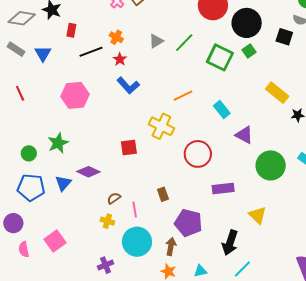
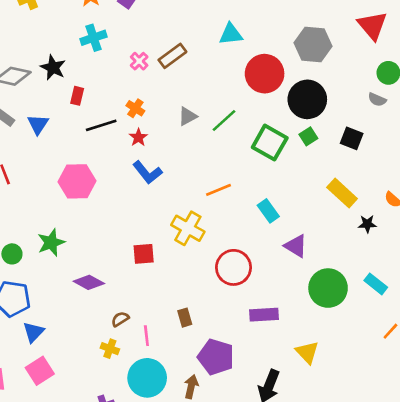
black square: (284, 37) -> (352, 138), moved
blue triangle: (63, 183) -> (33, 332), moved

